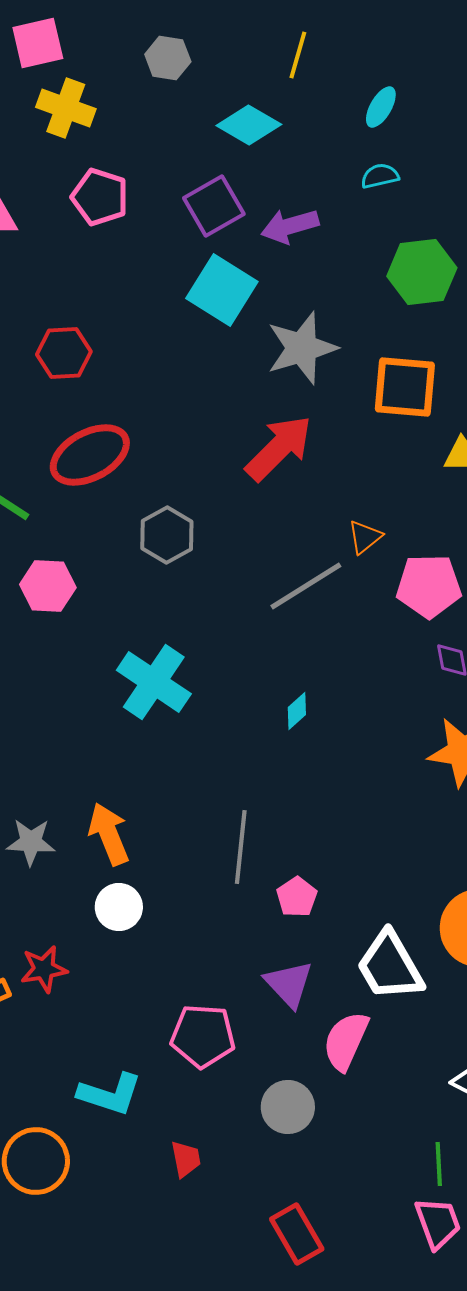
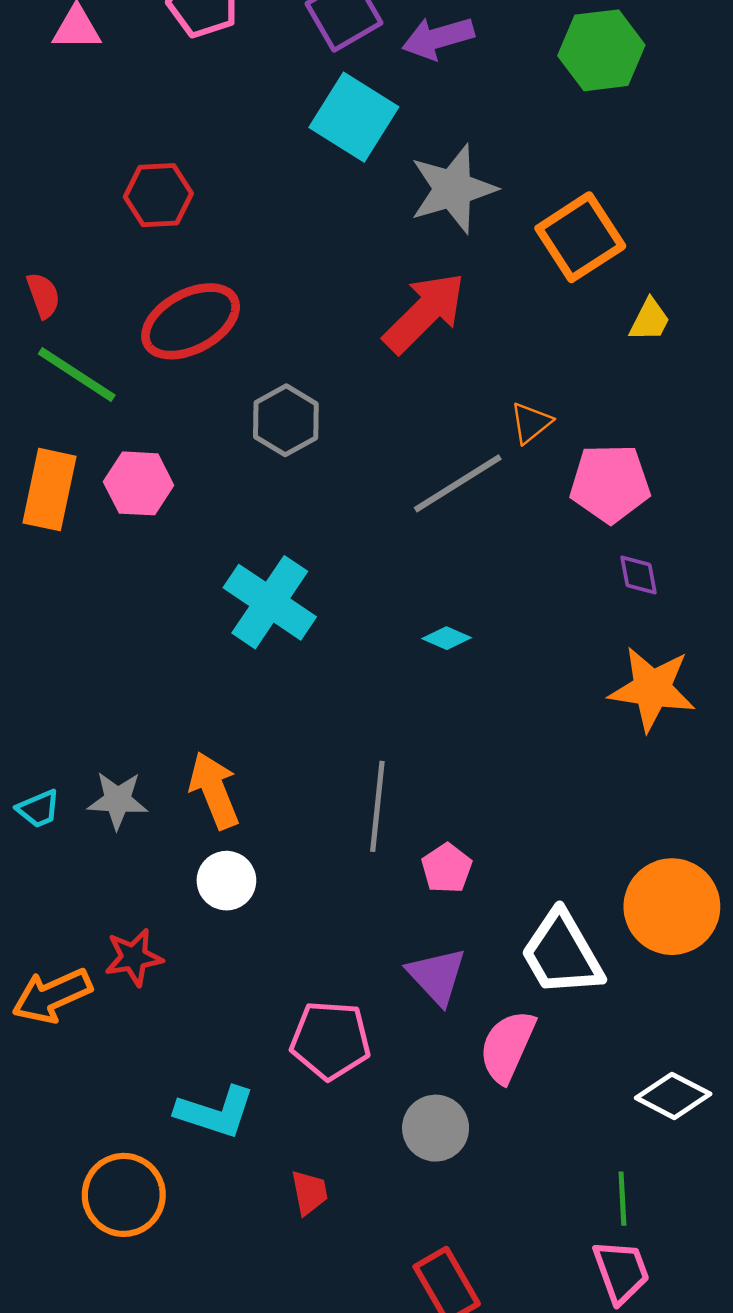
green hexagon: (422, 272) -> (601, 50), moved
orange square: (405, 387) -> (580, 237), turned -38
cyan diamond: (297, 711) -> (447, 638), turned 66

